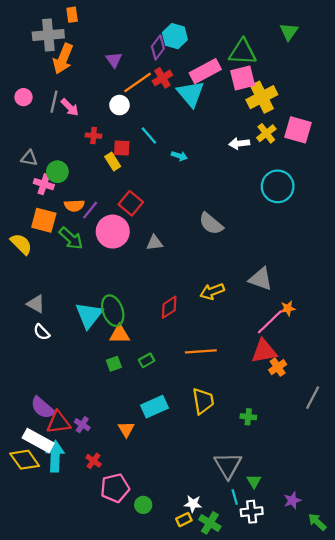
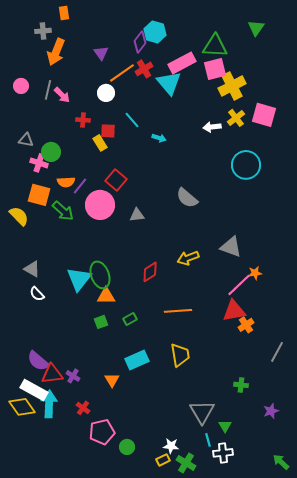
gray cross: (48, 35) -> (43, 31), size x0.6
green cross: (248, 417) -> (241, 385), moved
purple star: (292, 500) -> (271, 411), moved

